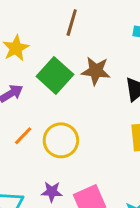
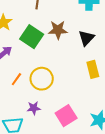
purple star: (52, 192) -> (34, 108), moved

